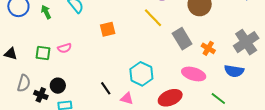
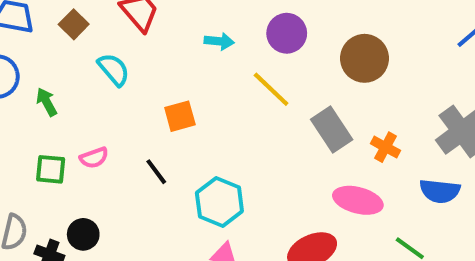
green arrow: (46, 12) -> (47, 102), moved
cyan hexagon: (141, 74) -> (219, 202), moved
black line: (106, 88) -> (156, 172), moved

